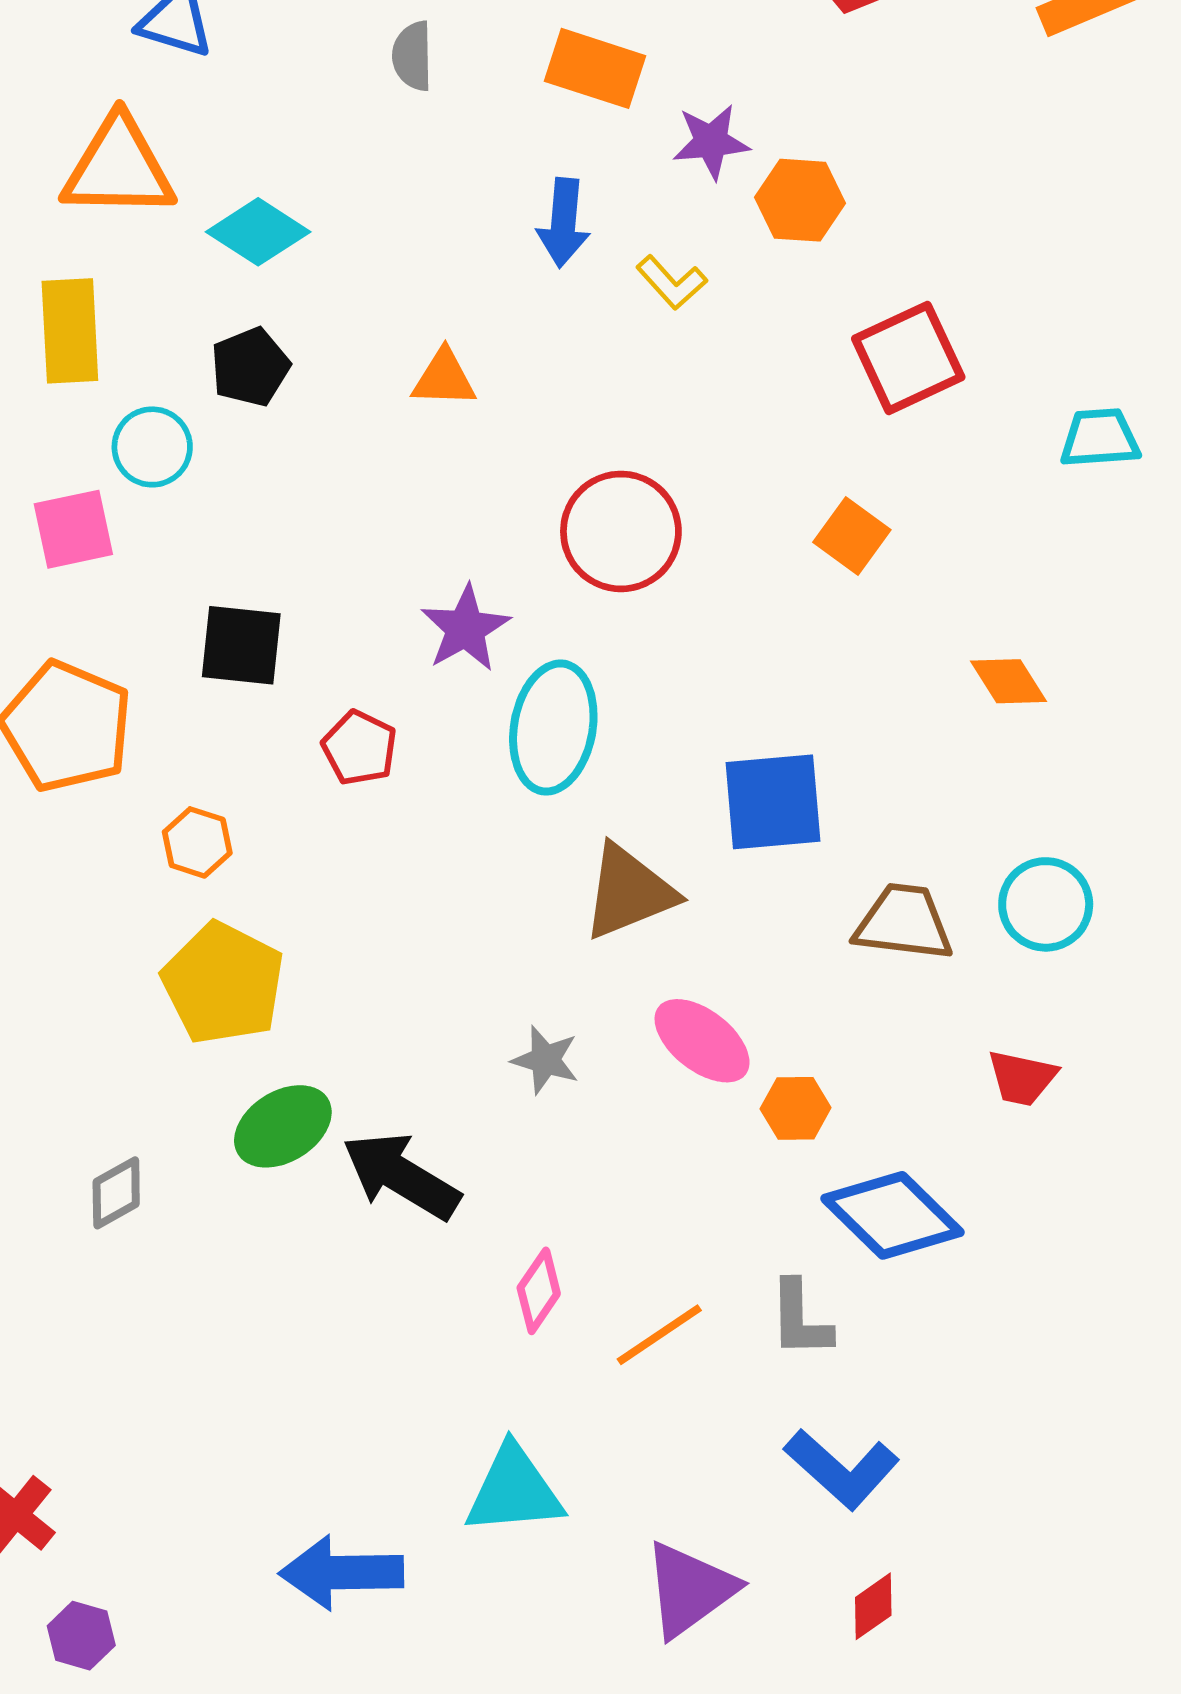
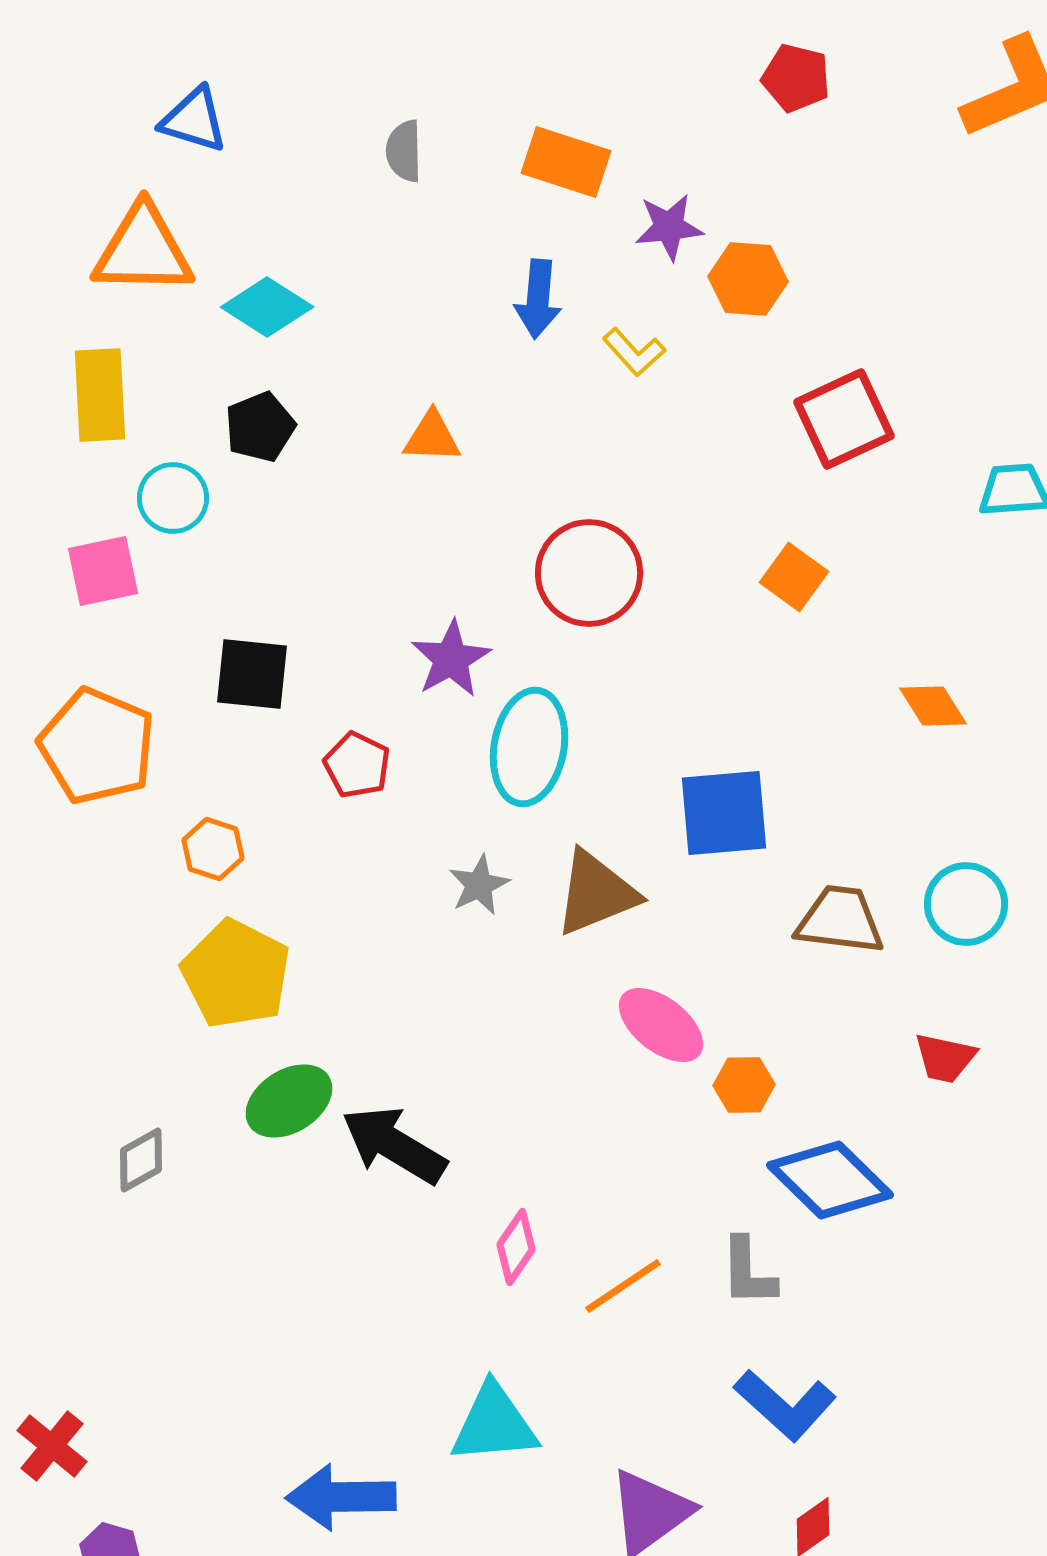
gray star: (545, 1060) -> (479, 885), moved, turned 30

